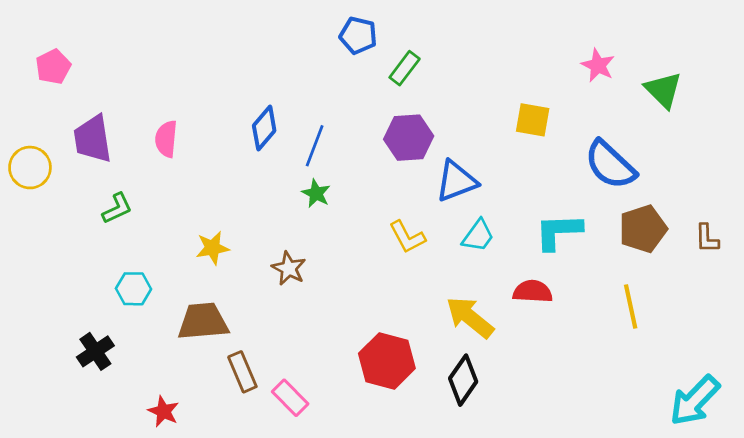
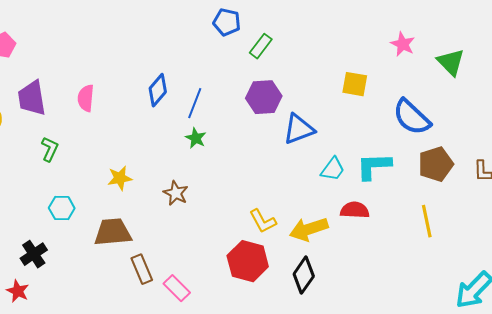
green L-shape: (117, 208) -> (50, 149), turned -40
cyan trapezoid: (478, 236) -> (333, 169), moved
yellow L-shape: (407, 237) -> (263, 221), moved
yellow arrow: (470, 317) -> (309, 229), turned -57
red star: (163, 411) -> (18, 291), moved

